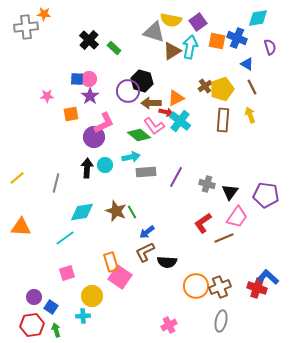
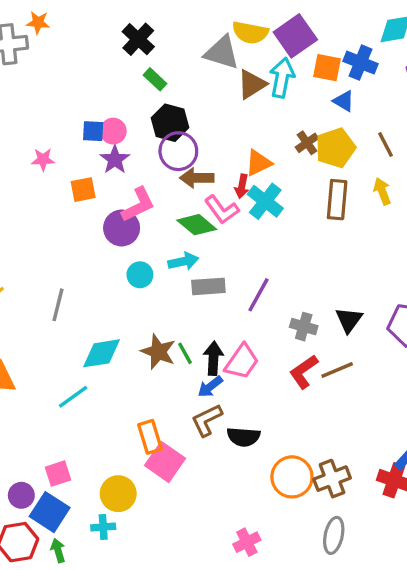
purple square: (198, 22) -> (295, 36), size x1.4
black cross: (89, 40) -> (138, 39), moved
blue triangle: (247, 64) -> (344, 101), moved
black hexagon: (142, 81) -> (170, 123), moved
brown arrow: (151, 103) -> (197, 178), moved
red arrow: (166, 112) -> (242, 186), turned 88
black arrow: (87, 168) -> (213, 358), moved
gray cross: (207, 184) -> (304, 327), moved
pink trapezoid: (237, 217) -> (242, 362), moved
brown line: (224, 238) -> (337, 370), moved
pink square: (67, 273) -> (58, 474), moved
blue square: (51, 307) -> (50, 512), size x1.6

